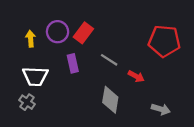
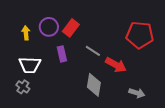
red arrow: (136, 76) -> (116, 65), size x1.5

